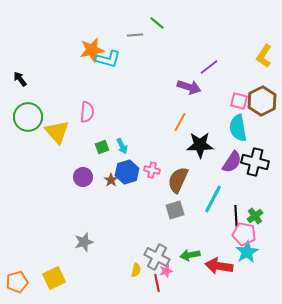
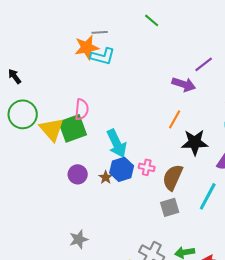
gray line: (135, 35) -> (100, 32), moved
cyan arrow: (122, 146) -> (117, 143), size x1.8
green square: (102, 147) -> (73, 128), moved, size x2.0

